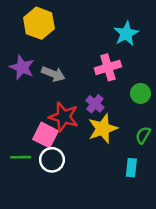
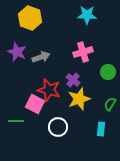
cyan star: (126, 34) -> (87, 15), moved, turned 30
gray arrow: (53, 74) -> (41, 57), turned -42
white circle: (52, 160) -> (58, 127), moved

